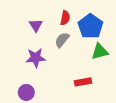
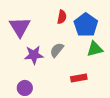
purple triangle: (36, 25) -> (20, 27), moved, size x1.6
gray semicircle: (62, 40) -> (57, 50), moved

